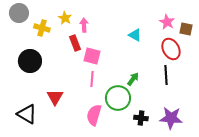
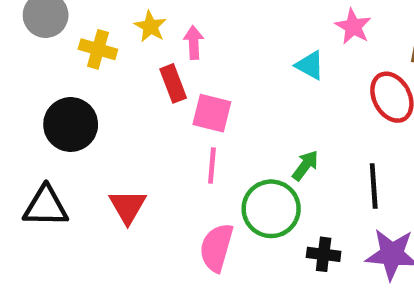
pink star: (167, 22) -> (353, 27), moved
black line: (166, 75) -> (374, 186), moved
black triangle: (27, 114) -> (46, 207), moved, turned -30

